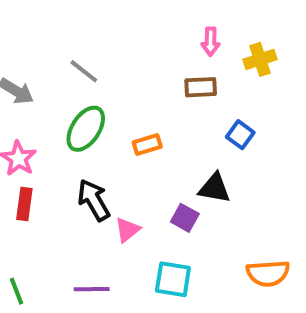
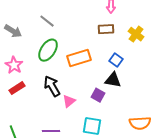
yellow cross: (260, 59) -> (136, 34), moved, turned -35
blue square: (240, 135) -> (116, 60), moved
orange rectangle: (147, 145) -> (79, 58), size x1.6
red rectangle: (24, 204) -> (17, 88), turned 49

